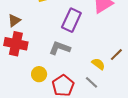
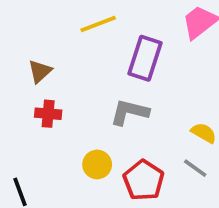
red cross: (16, 44) -> (48, 114), size x0.6

